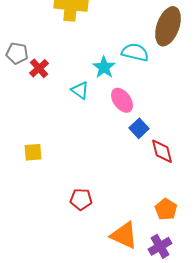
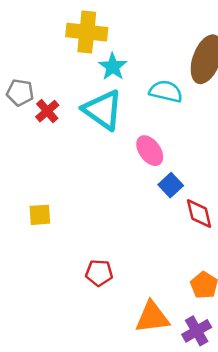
cyan star: (104, 67) -> (113, 67), moved
cyan triangle: (80, 90) -> (103, 110), moved, size x1.8
orange triangle: (124, 235) -> (152, 317), turned -32

